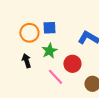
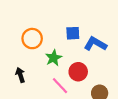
blue square: (49, 28) -> (73, 33), moved
black arrow: (26, 61) -> (20, 75), moved

